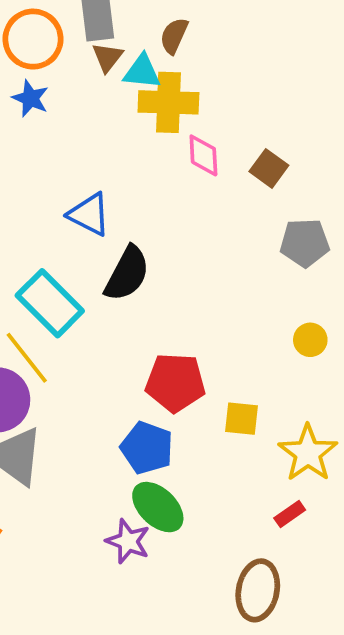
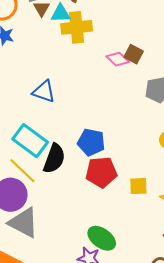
pink diamond: (203, 155) -> (118, 59), moved, turned -35
black semicircle: (127, 274) -> (54, 158), moved
blue pentagon: (147, 448) -> (91, 142), moved

